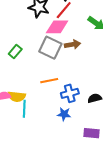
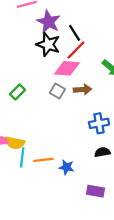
gray square: (50, 48) -> (57, 91), size x0.6
orange line: (49, 81) -> (43, 160), moved
blue cross: (70, 93) -> (99, 123), moved

